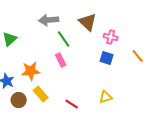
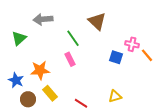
gray arrow: (49, 20) -> (43, 19), moved
pink cross: (111, 37) -> (132, 44), moved

